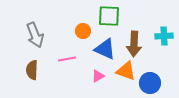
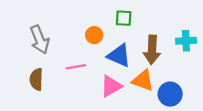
green square: (109, 16) -> (124, 18), size x0.7
pink triangle: (98, 76) -> (111, 86), size x1.5

